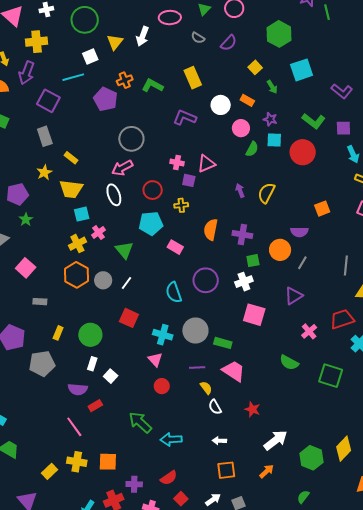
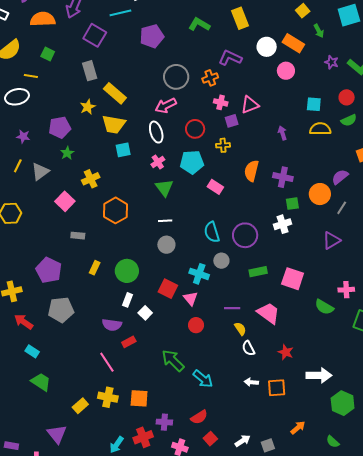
orange cross: (125, 80) -> (210, 78), moved
purple pentagon: (105, 99) -> (152, 36), turned 30
orange rectangle: (247, 100) -> (293, 43), size x1.5
purple star: (270, 119) -> (332, 62), moved
cyan square: (274, 140) -> (314, 104), moved
green semicircle: (252, 149) -> (349, 120), moved, turned 35
red circle: (303, 152) -> (347, 97), size x0.6
yellow rectangle: (71, 158) -> (115, 93), size x1.6
purple square: (189, 180) -> (232, 121), turned -32
yellow semicircle: (266, 193) -> (320, 129), moved, turned 60
purple semicircle: (299, 232) -> (340, 177), turned 138
pink cross: (98, 233) -> (158, 162), moved
yellow cross: (77, 244) -> (91, 179), moved
gray circle: (103, 280) -> (166, 245), moved
purple circle: (206, 280) -> (245, 235), moved
white line: (127, 283) -> (165, 221), turned 48
pink square: (254, 315) -> (293, 279), moved
red square: (129, 318) -> (168, 289), moved
gray circle: (195, 331) -> (221, 261), moved, size x0.6
pink cross: (309, 331) -> (346, 290), moved, turned 35
green rectangle: (223, 343) -> (258, 272), moved, turned -30
gray pentagon: (42, 364) -> (61, 310), moved
cyan arrow: (171, 439) -> (203, 379), turned -140
white arrow: (276, 440) -> (319, 375), moved, turned 35
orange square: (226, 470) -> (277, 388), moved
orange arrow: (267, 471) -> (298, 428), moved
green semicircle: (303, 497) -> (333, 442), turned -88

